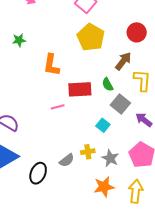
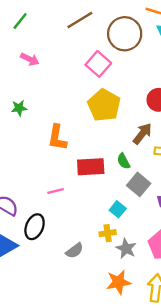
pink line: (58, 107) -> (56, 191), moved
yellow cross: (88, 152) -> (108, 233), moved
black ellipse: (38, 173) -> (35, 227), moved

